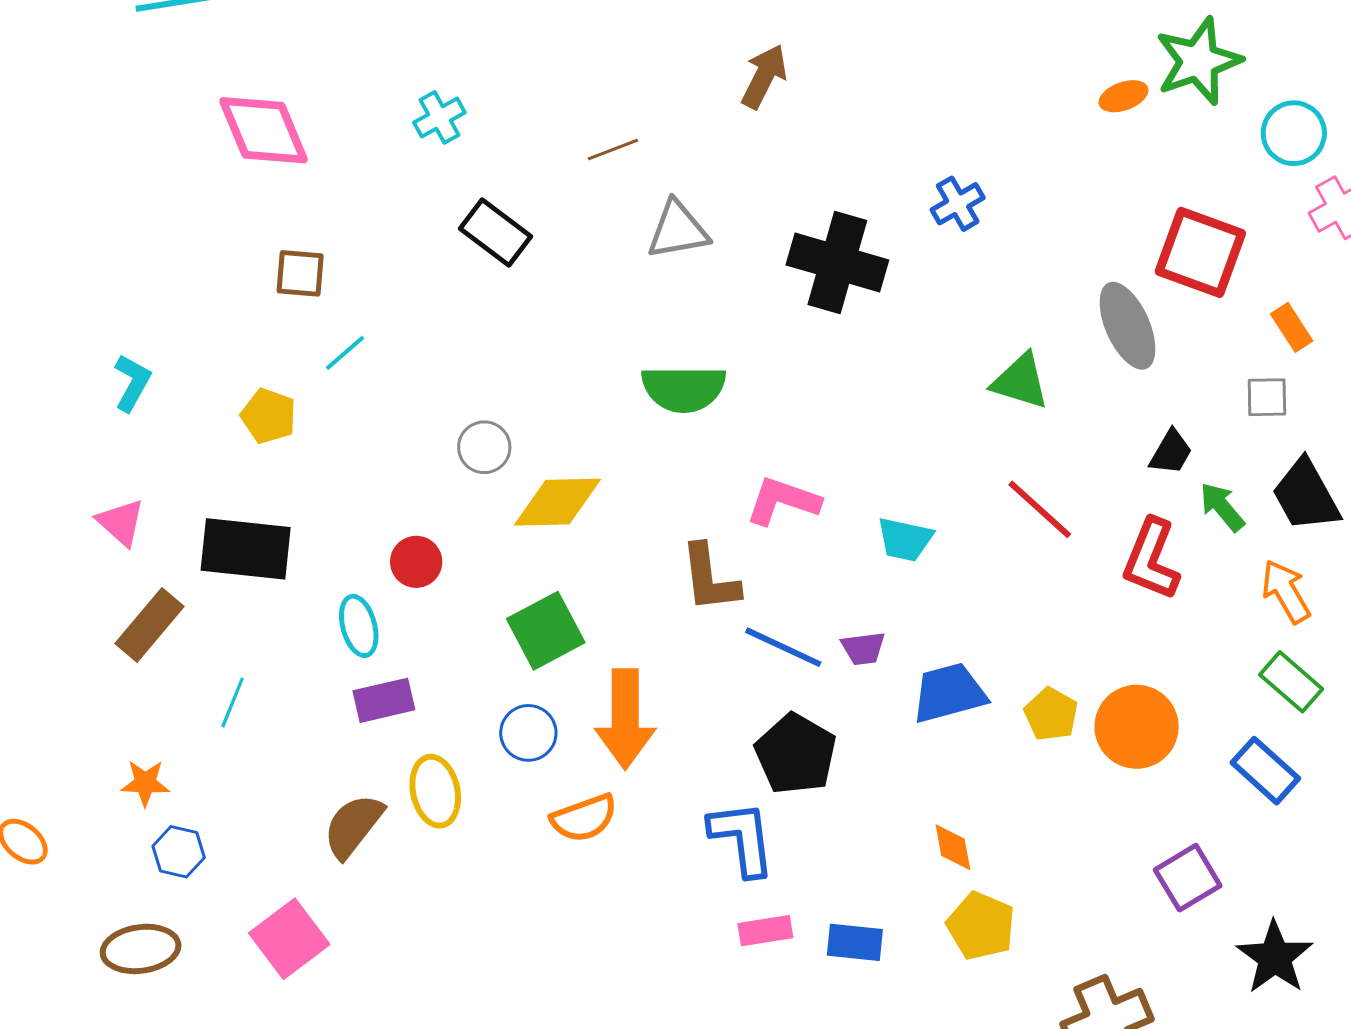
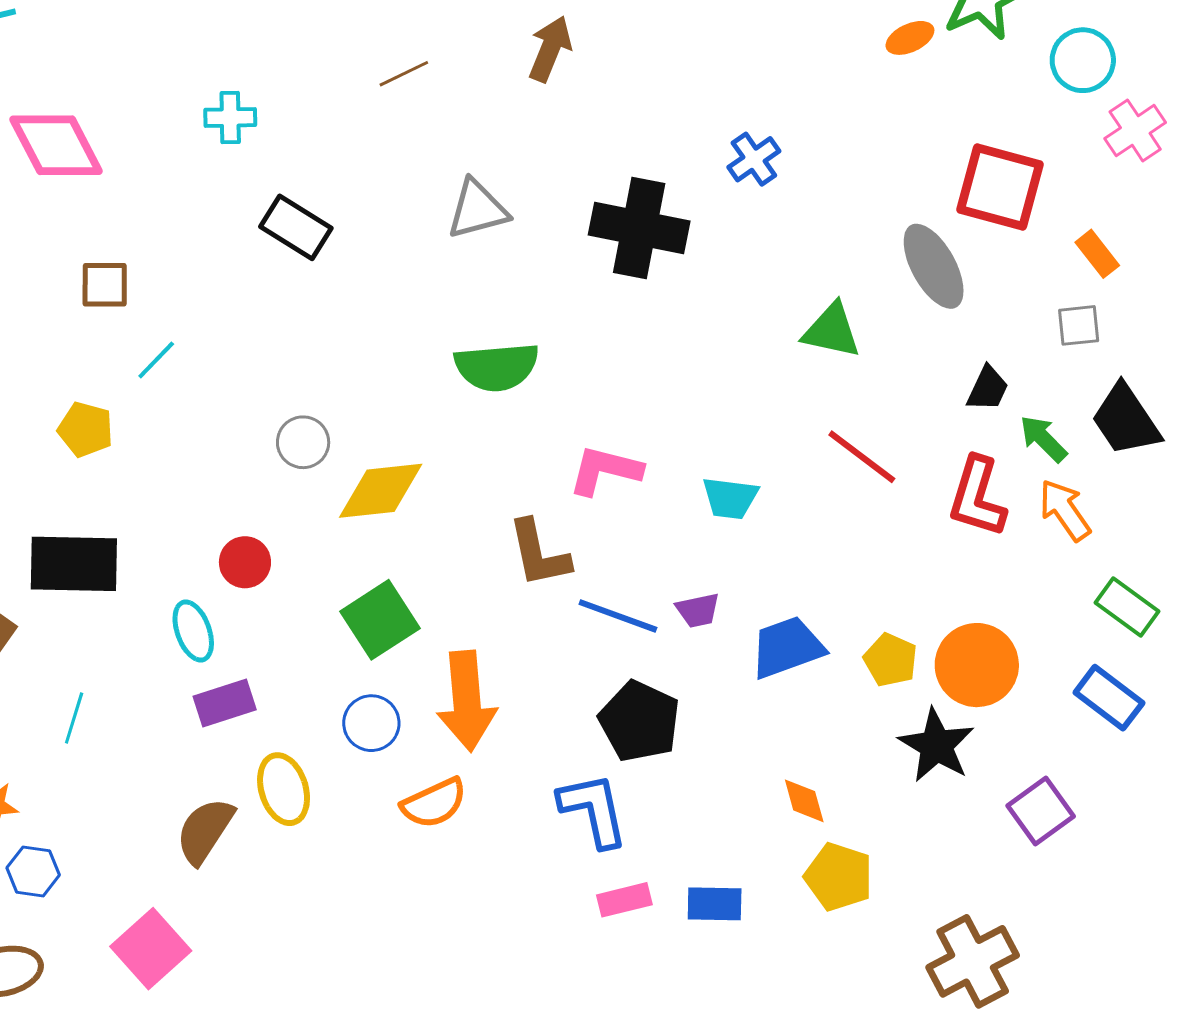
cyan cross: (439, 117) -> (230, 117), turned 33
brown line: (613, 150) -> (404, 74), moved
orange arrow: (1286, 591) -> (1065, 510), moved
black star: (1275, 957) -> (936, 745), moved

